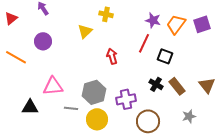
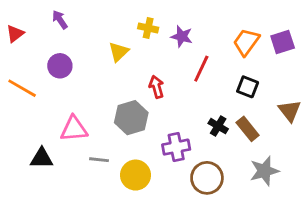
purple star: (153, 20) -> (182, 36), moved
black square: (165, 56) -> (248, 87), moved
brown triangle: (207, 85) -> (290, 111), moved
gray hexagon: (94, 92) -> (131, 118), moved
gray star: (189, 116) -> (264, 171), size x1.5

